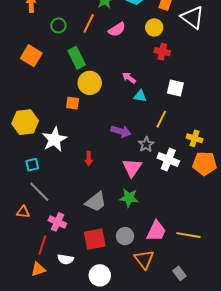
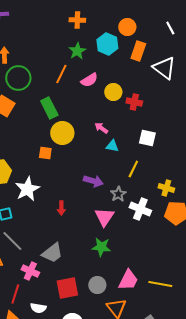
green circle: (58, 25) -> (18, 78), moved, size x1.6
yellow circle: (154, 27) -> (113, 92), moved
gray trapezoid: (96, 202) -> (52, 253), moved

